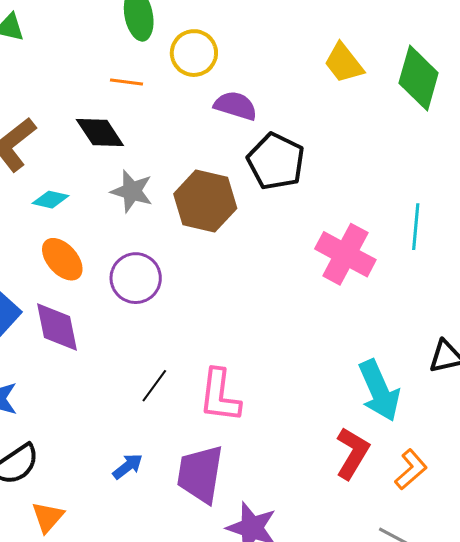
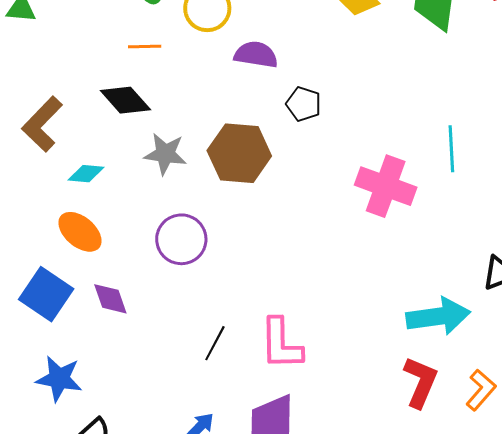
black pentagon: (276, 161) -> (304, 104), size x0.6
orange ellipse: (62, 259) -> (80, 232), moved
purple diamond: (57, 327) -> (110, 299), size x0.7
cyan arrow: (379, 391) -> (438, 316), turned -66

